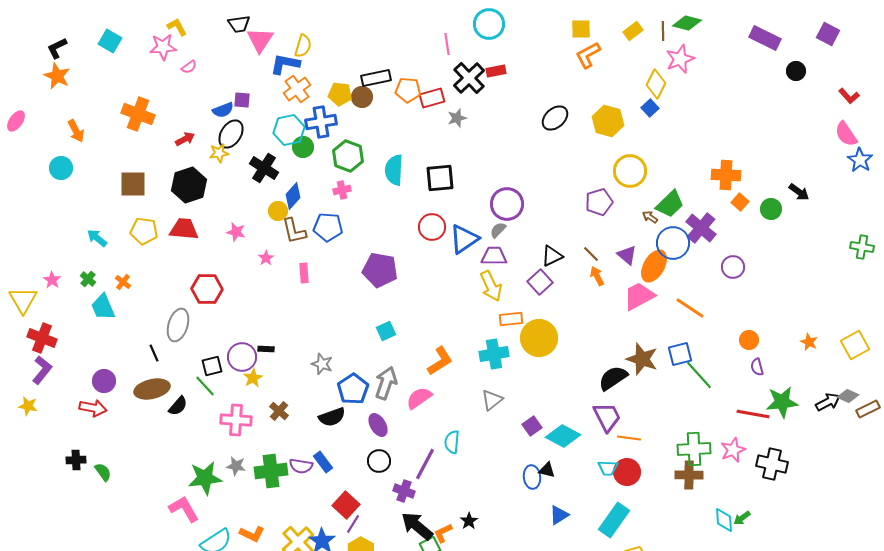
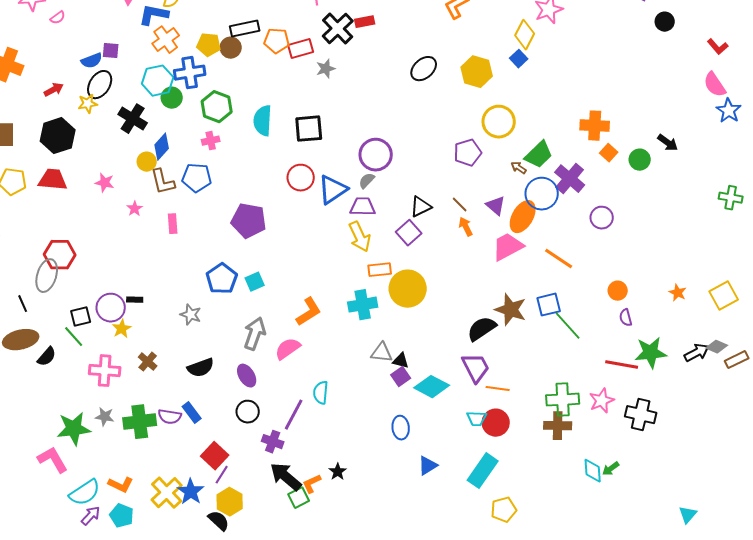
red hexagon: (207, 289) -> (60, 255), moved
blue pentagon: (353, 389) -> (222, 279), moved
gray triangle: (492, 400) -> (382, 353), moved, turned 45
black triangle: (547, 470) -> (401, 361), moved

